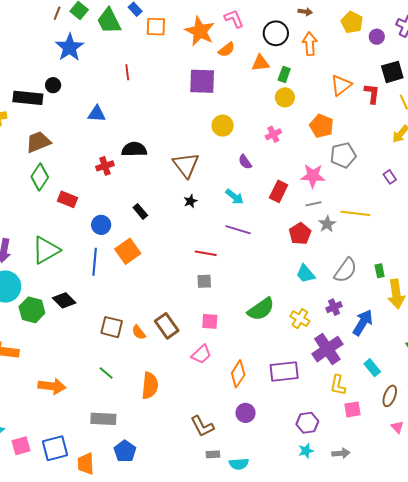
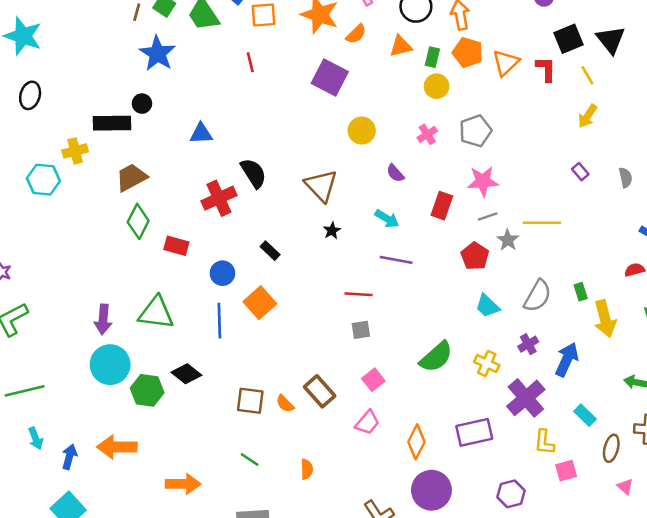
red line: (127, 72) -> (250, 62), moved
purple square: (202, 81) -> (330, 77), turned 32
orange pentagon: (322, 126) -> (468, 52), moved
black semicircle: (134, 149) -> (253, 173), turned 65
gray pentagon: (343, 155) -> (475, 131), moved
red cross: (105, 166) -> (219, 198), size x1.5
green triangle: (46, 250) -> (156, 313), turned 44
pink square: (210, 321) -> (373, 380), turned -36
orange semicircle: (150, 386) -> (307, 469), size x0.6
purple circle: (246, 413) -> (431, 490), size x1.6

